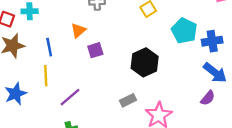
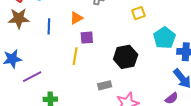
yellow line: (46, 76) -> (75, 56), moved
purple line: (70, 97) -> (32, 77), moved

